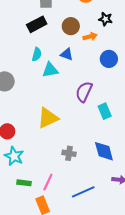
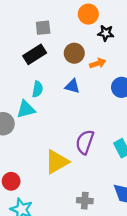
black star: (106, 19) -> (106, 33), moved
cyan triangle: (50, 70) -> (26, 109), moved
purple semicircle: (84, 92) -> (85, 142), moved

